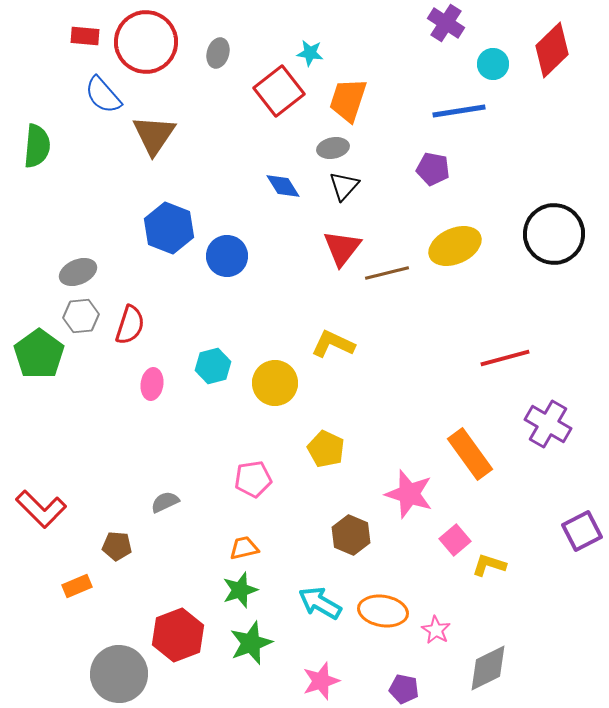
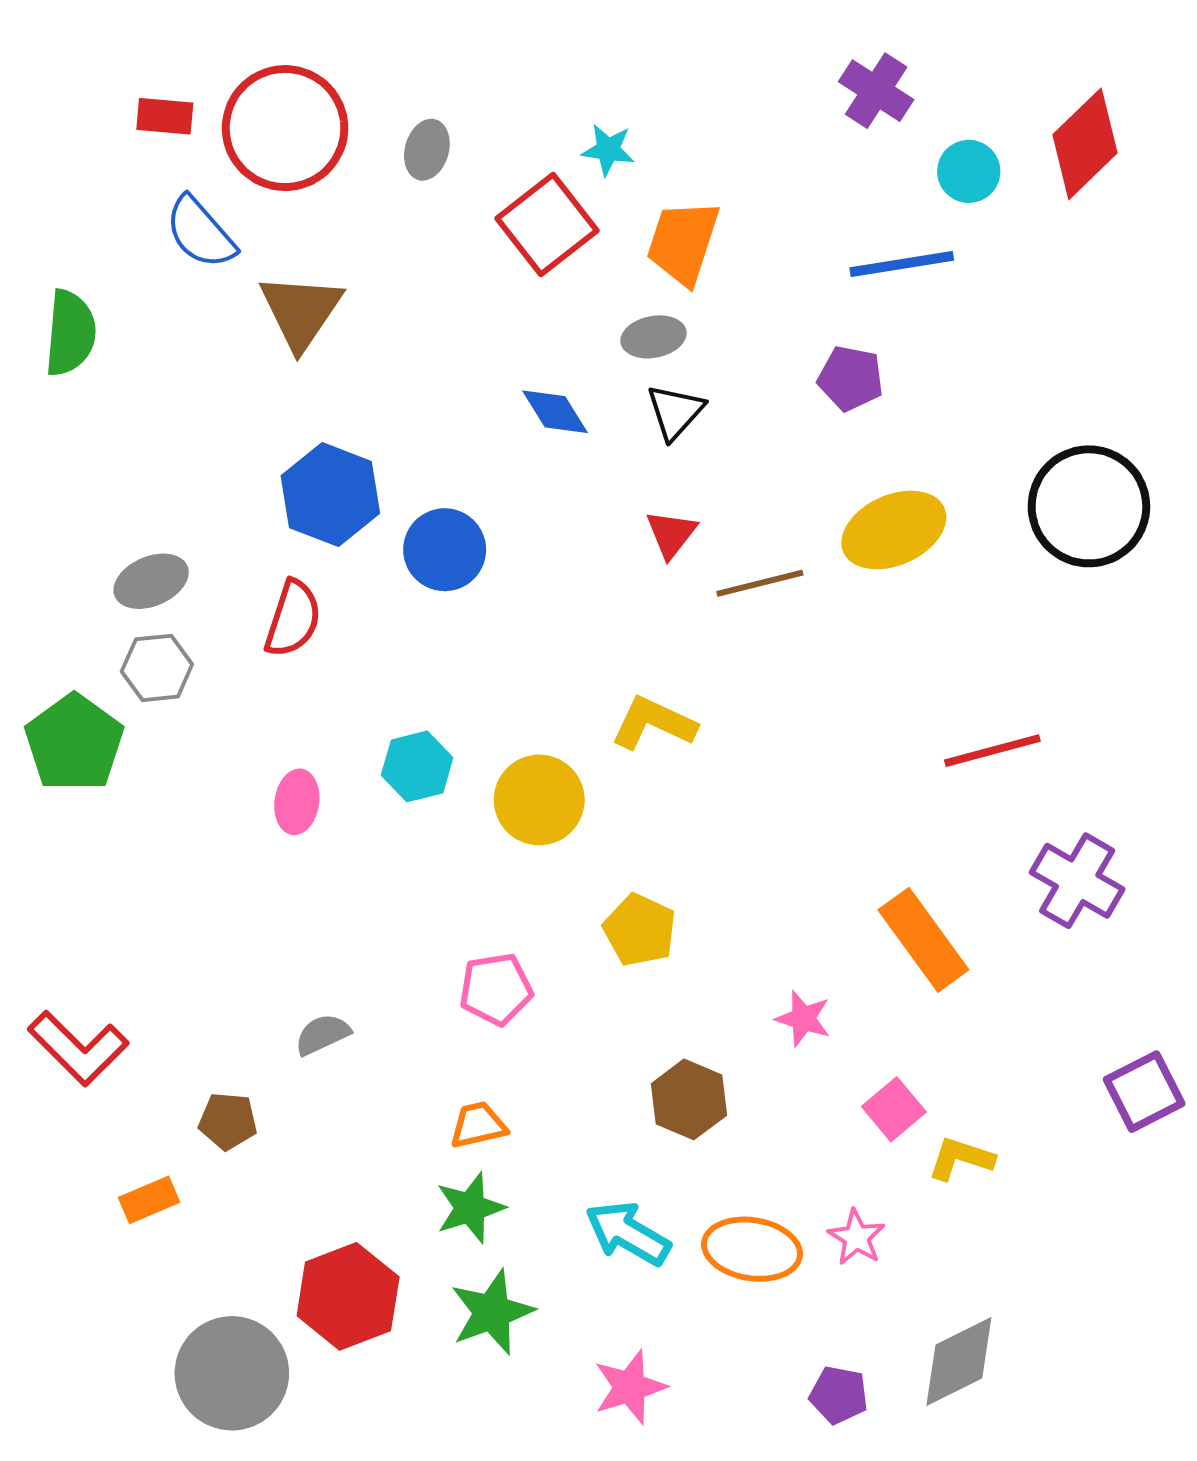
red triangle: (342, 248) -> (671, 534), size x0.7
red semicircle: (130, 325) -> (293, 619), moved
pink star: (409, 494) -> (803, 1019), size x0.6
pink star: (436, 630) -> (856, 1237), moved
purple pentagon: (404, 689) -> (839, 1395), moved

